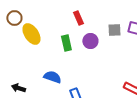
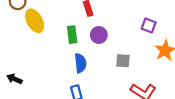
gray square: (114, 30) -> (123, 61), moved
blue semicircle: (52, 77) -> (80, 63), moved, turned 60

